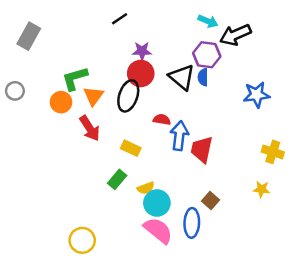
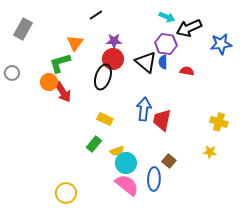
blue star: (257, 95) -> (221, 44), moved
orange triangle: (93, 96) -> (75, 43), moved
red semicircle: (162, 120) -> (187, 71), moved
red arrow: (90, 128) -> (63, 92), moved

